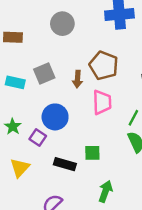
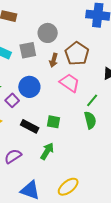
gray circle: (62, 24) -> (48, 33), moved
pink trapezoid: (102, 102) -> (69, 83), turned -65
green arrow: (105, 191) -> (47, 151), moved

